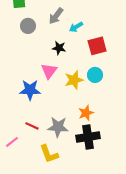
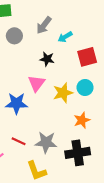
orange star: (86, 113) -> (82, 120), moved

